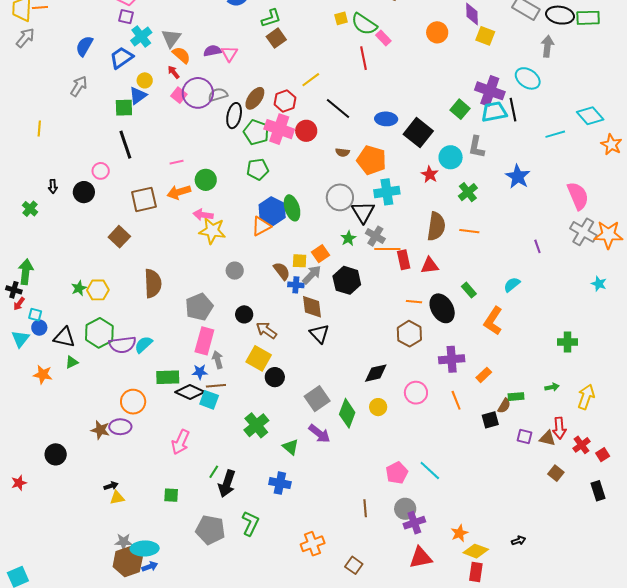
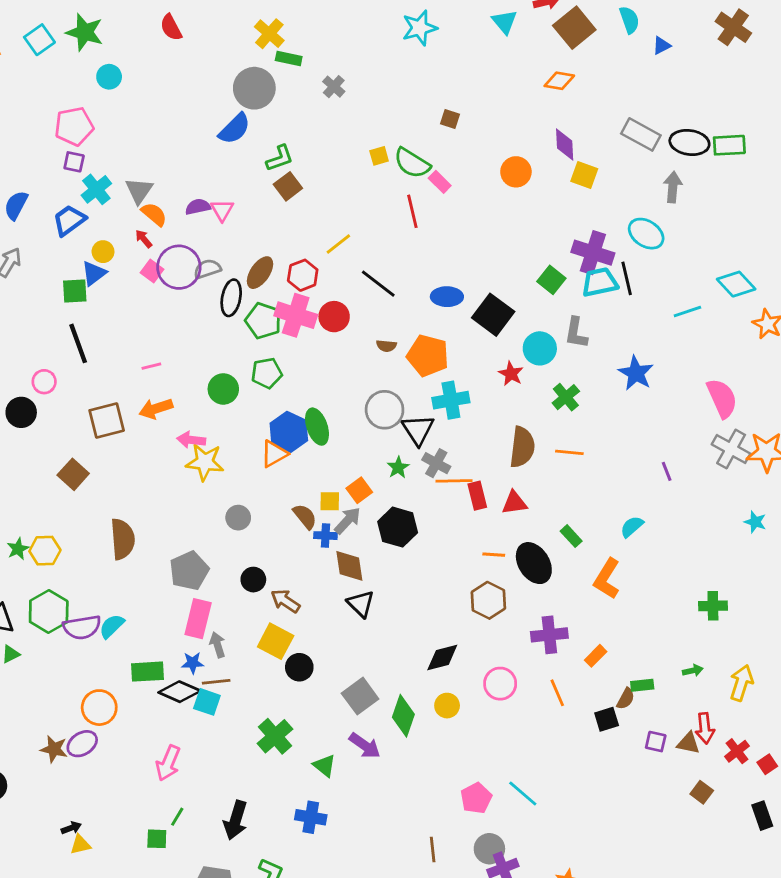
green circle: (206, 180) -> (223, 389), moved
purple ellipse: (120, 427) -> (82, 744), turned -30
green line: (214, 472) -> (177, 817), moved

